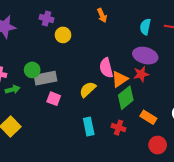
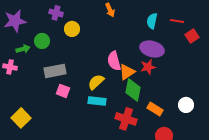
green circle: (32, 70) -> (42, 41), moved
green arrow: (13, 89) -> (23, 49), moved
green diamond: (126, 98) -> (133, 90), turned -40
cyan rectangle: (89, 126) -> (97, 101), moved, turned -72
red cross: (119, 128) -> (126, 119), size x1.5

